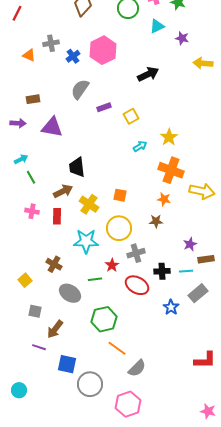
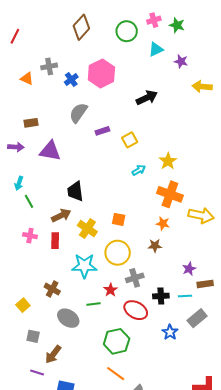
cyan arrow: (21, 159) -> (19, 183), turned 136
green hexagon: (104, 319) -> (117, 341), moved

